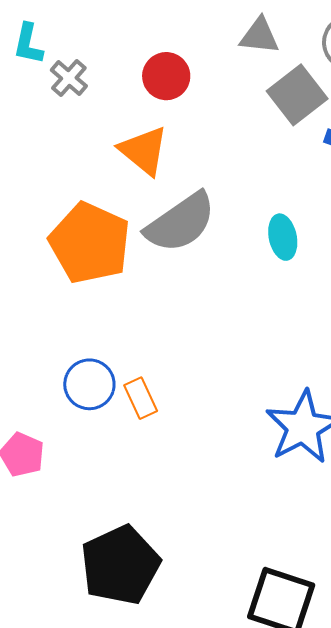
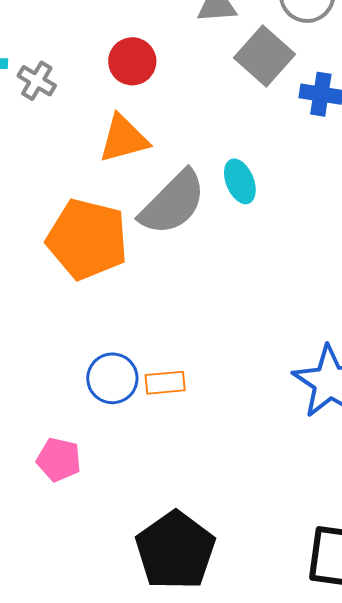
orange triangle: (144, 151) -> (124, 139), turned -44
cyan ellipse: (283, 237) -> (240, 181), moved
orange rectangle: (141, 398) -> (165, 383), turned -60

